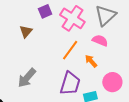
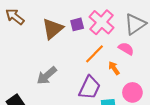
purple square: (45, 11) -> (77, 24), moved
brown triangle: (26, 31) -> (53, 29), size x1.6

